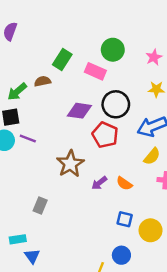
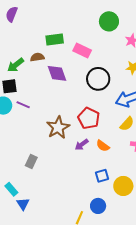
green circle: (113, 50) -> (109, 21), moved
green rectangle: (62, 60) -> (55, 40), turned 48
purple diamond: (79, 111) -> (57, 73), moved, turned 60
red pentagon: (105, 135) -> (89, 118), moved
blue square: (125, 219) -> (102, 176), turned -32
cyan rectangle: (18, 239) -> (11, 189), turned 56

